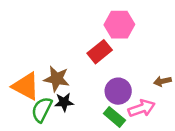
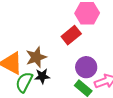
brown star: (57, 79) -> (36, 57), turned -30

